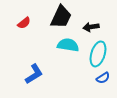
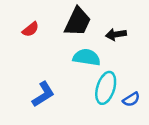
cyan ellipse: (98, 54) -> (106, 88), moved

